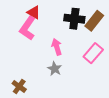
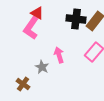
pink arrow: (57, 47) -> (59, 55), moved
gray star: (55, 69) -> (42, 67), moved

